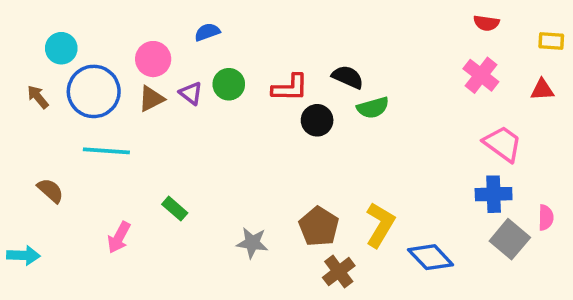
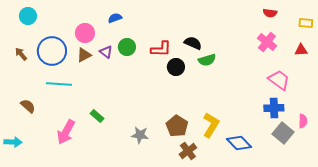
cyan circle: (61, 48) -> (28, 16), moved
pink arrow: (119, 237) -> (66, 132), size x1.4

